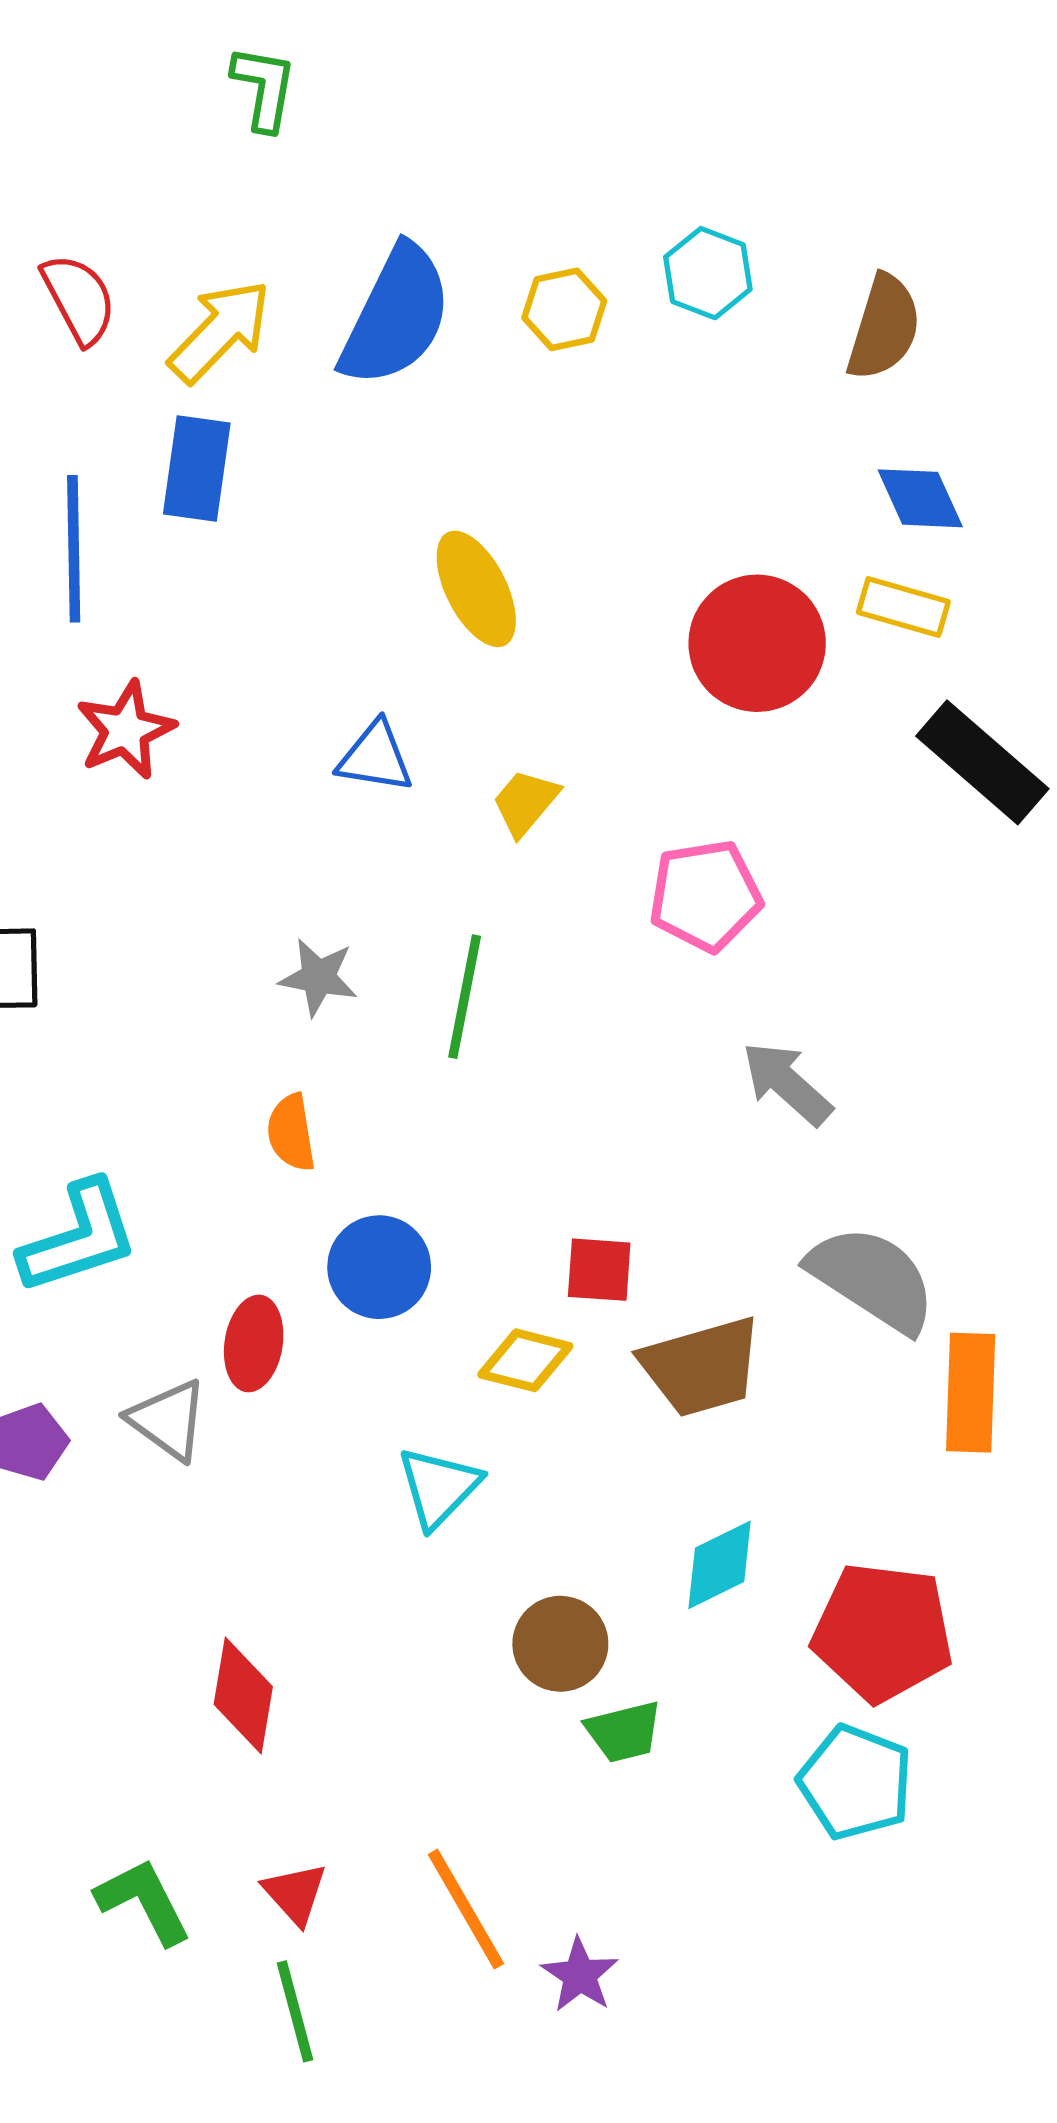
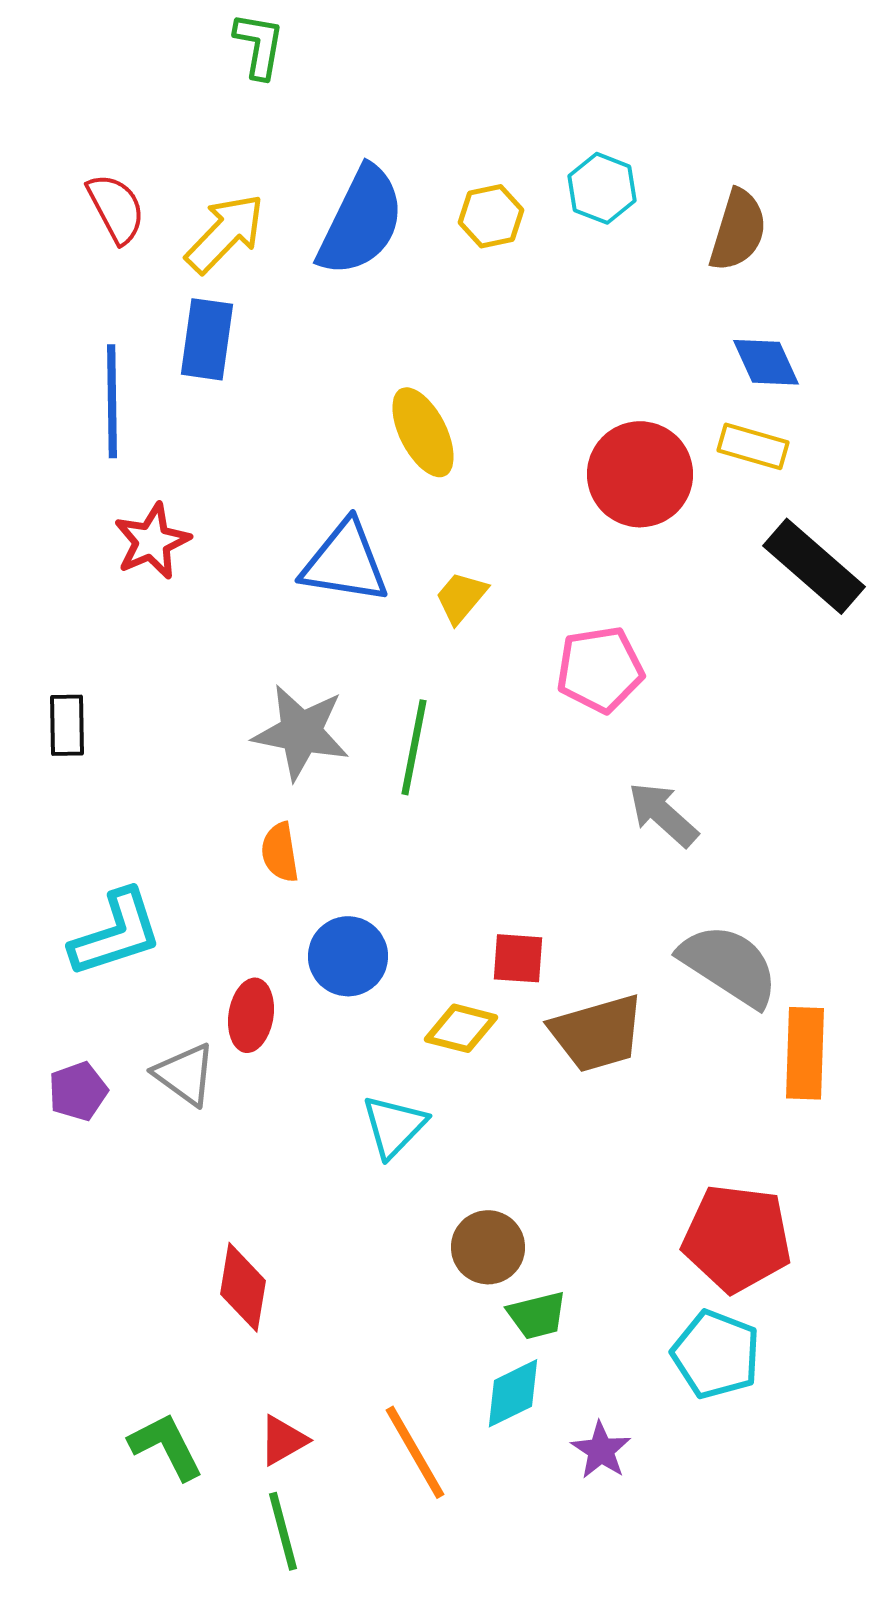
blue triangle: (375, 757) -> (345, 562), size x1.5
gray star: (318, 977) -> (301, 732), size x1.6
cyan diamond: (720, 1565) -> (513, 1393), moved
red triangle: (295, 1894) -> (283, 1440), turned 42
purple star: (580, 1975) -> (601, 1450), moved

